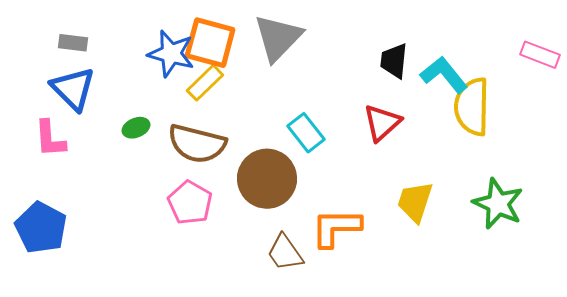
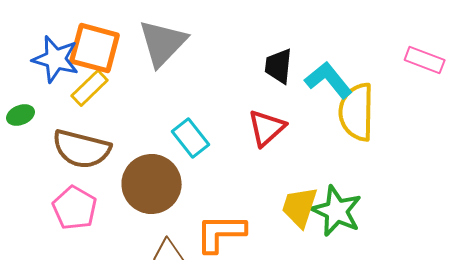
green ellipse: (136, 128) -> (21, 115), moved
green star: (498, 204) -> (337, 211), moved

